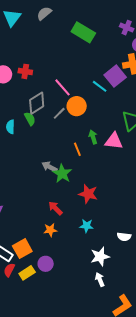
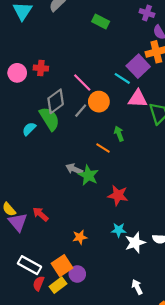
green rectangle: (83, 32) -> (101, 21), size x0.7
green semicircle: (30, 119) -> (49, 119), size x1.6
cyan semicircle: (10, 127) -> (29, 129), turned 48
pink triangle: (114, 141) -> (138, 99), moved
orange line: (77, 149) -> (103, 148), turned -32
red arrow: (55, 208) -> (40, 214), moved
orange square: (22, 249) -> (62, 266), moved
white star: (100, 257) -> (135, 243), moved

